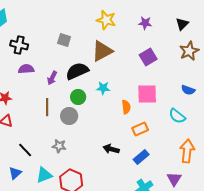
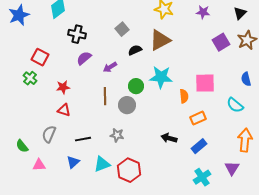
gray square: (64, 40) -> (122, 29), turned 32
purple square: (148, 57) -> (221, 42), moved
purple semicircle: (26, 69) -> (84, 58), turned -35
black semicircle: (77, 71) -> (135, 50), moved, size x0.6
purple arrow: (52, 78) -> (110, 67), turned 32
cyan star: (103, 88) -> (161, 77), size x1.6
blue semicircle: (188, 90) -> (246, 79), turned 56
black line: (25, 150) -> (83, 139), turned -56

